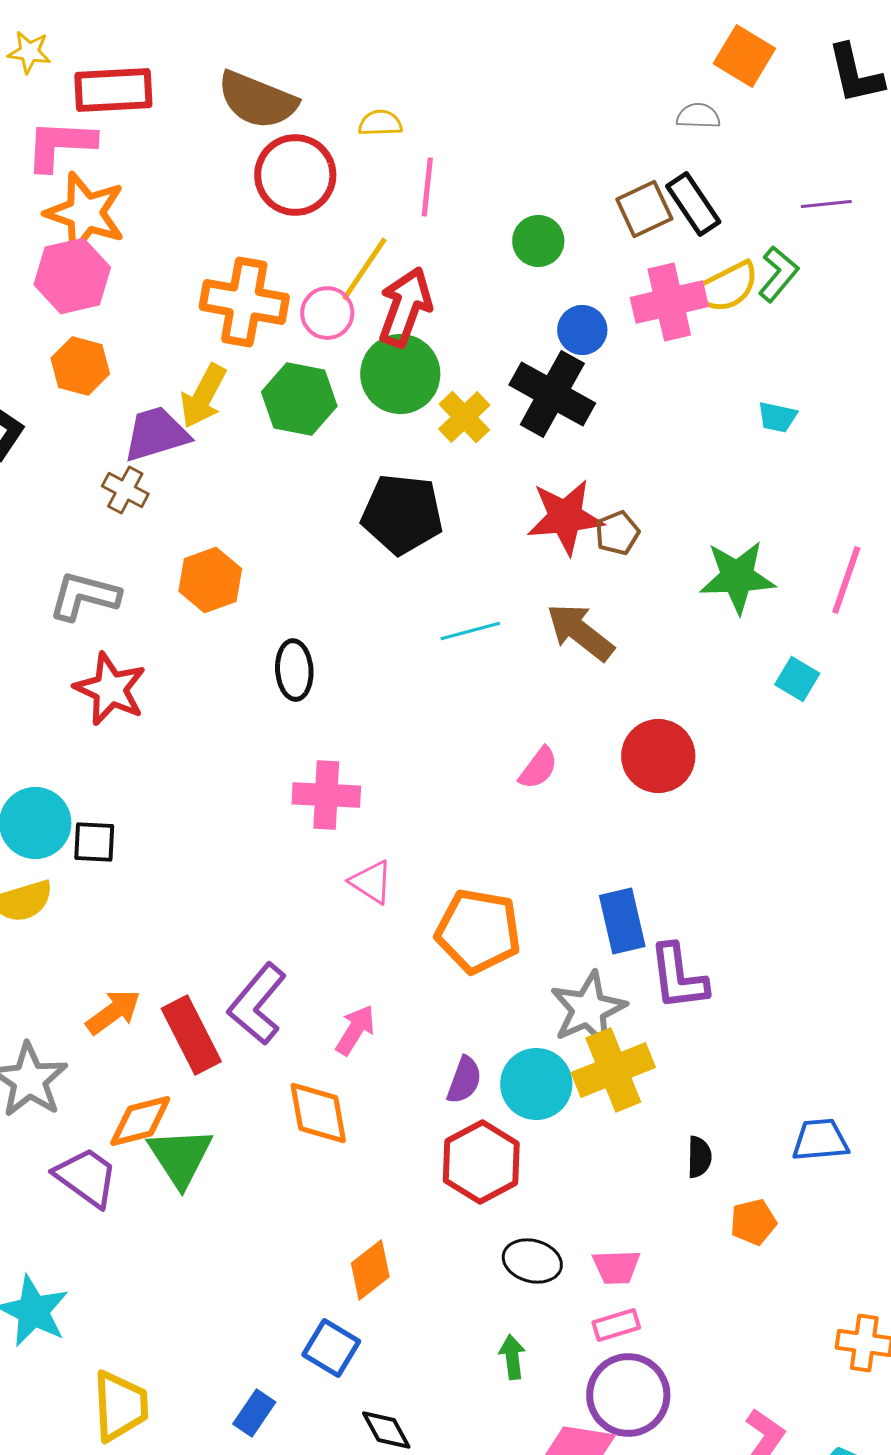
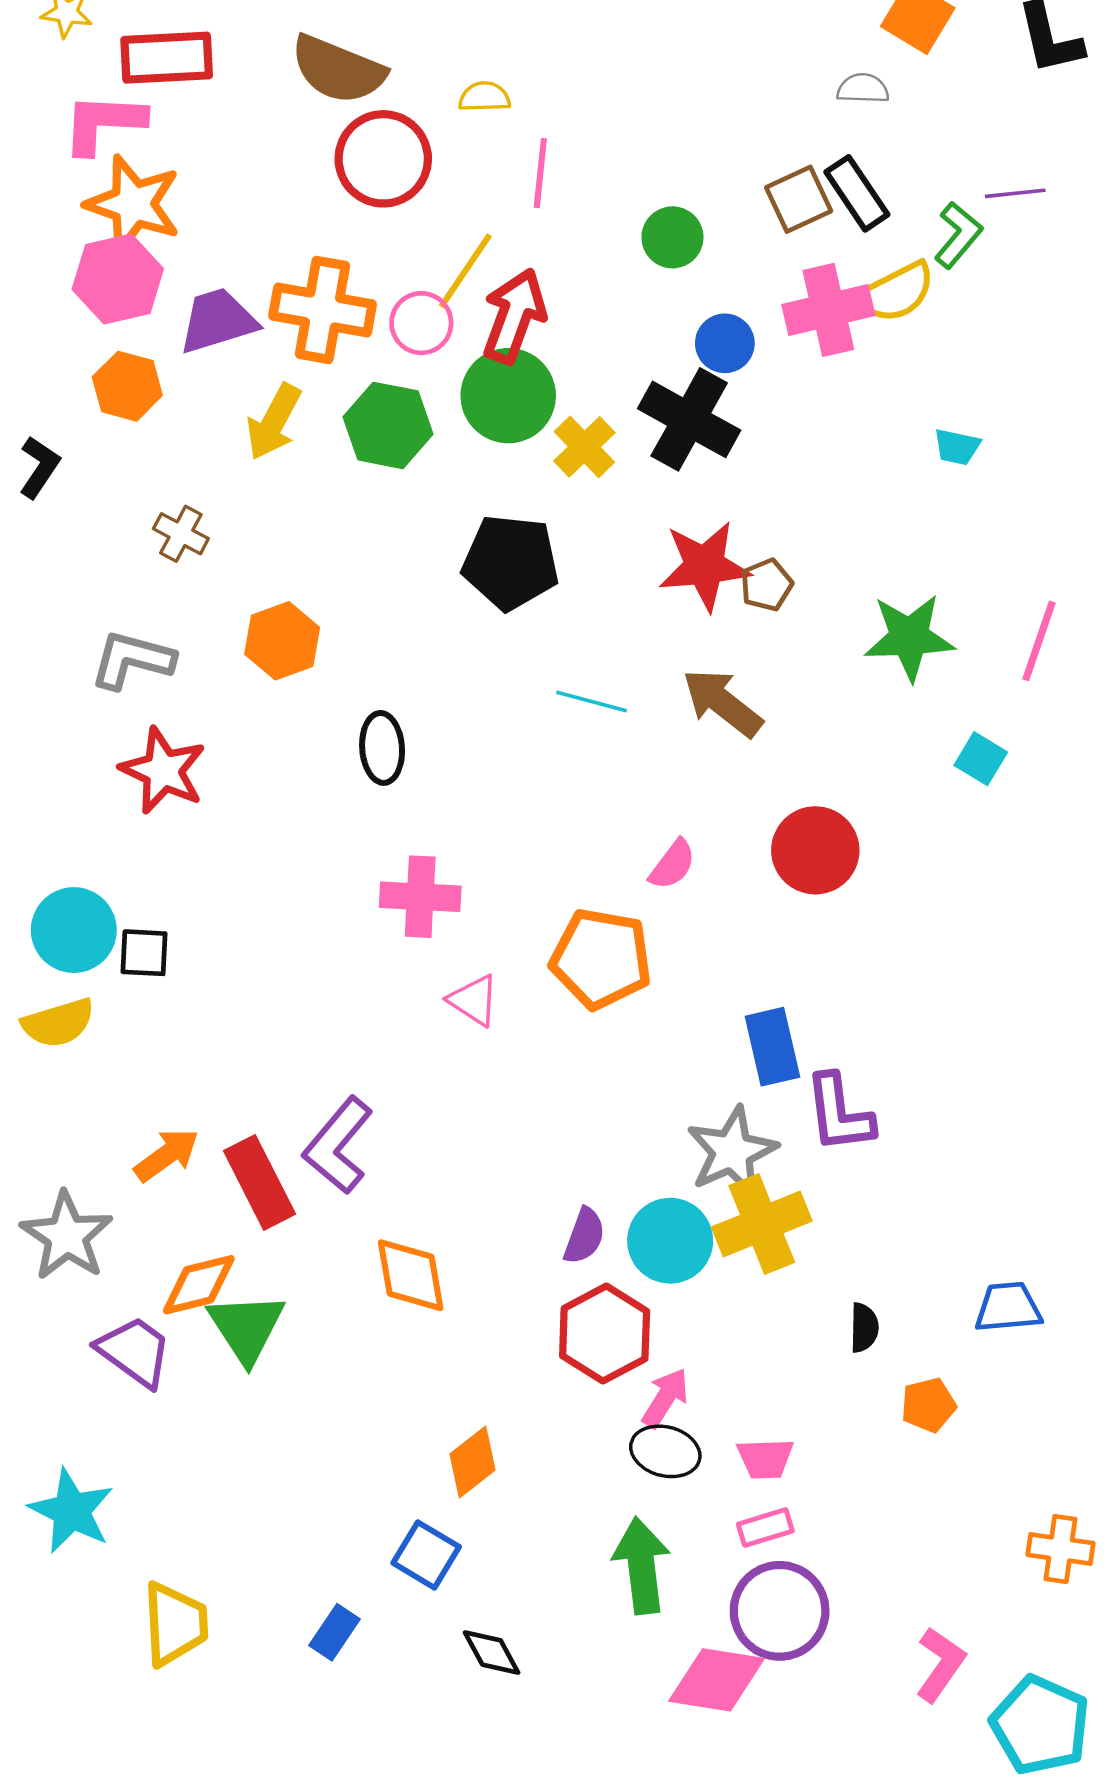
green L-shape: (778, 274) -> (958, 235), moved
purple trapezoid: (156, 434) -> (218, 321), moved
cyan line: (470, 631) -> (592, 702), turned 30
orange pentagon: (478, 931) -> (601, 959), moved
pink arrow: (355, 1030) -> (665, 1398), moved
green arrow: (512, 1357) -> (642, 1566), size x1.8

